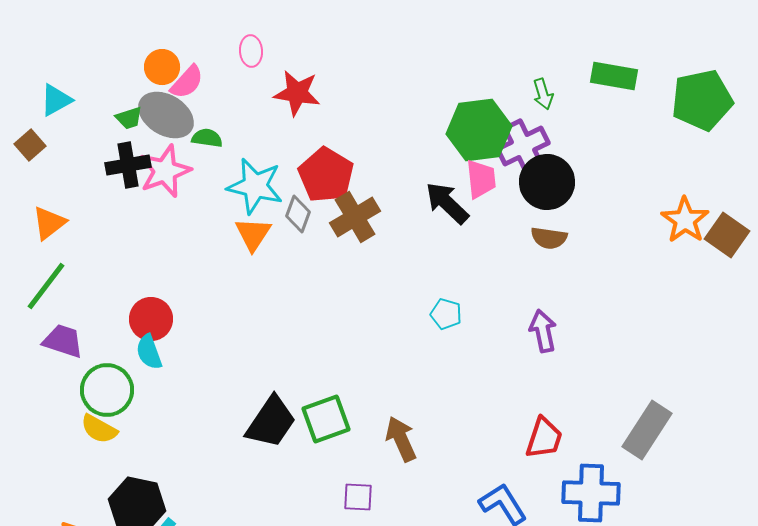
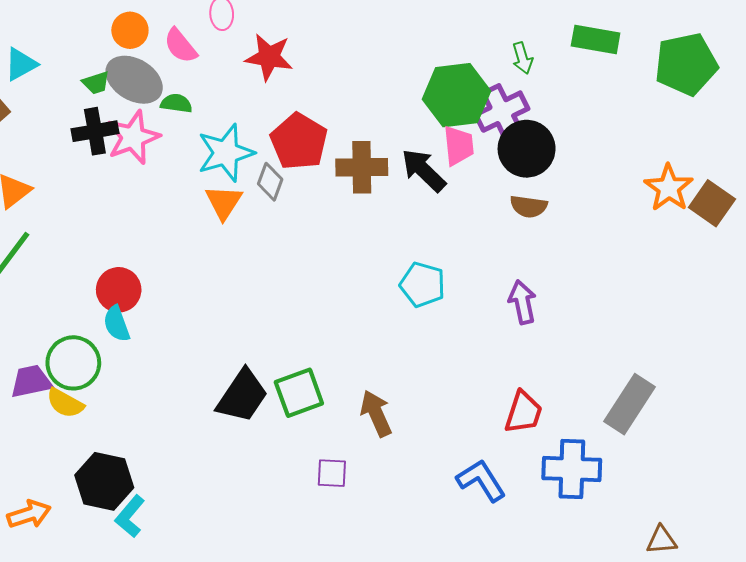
pink semicircle: (187, 82) -> (180, 46), moved, turned 99
cyan star: (255, 186) -> (226, 153), turned -30
brown cross: (355, 217) -> (362, 167), moved, turned 30
cyan pentagon: (446, 314) -> (423, 285), size x1.4
purple trapezoid: (63, 341) -> (31, 381), moved, turned -30

